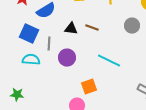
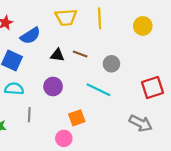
gray circle: (132, 26) -> (111, 64), moved
gray line: (49, 44) -> (29, 115), moved

